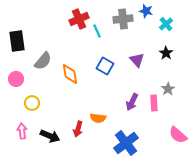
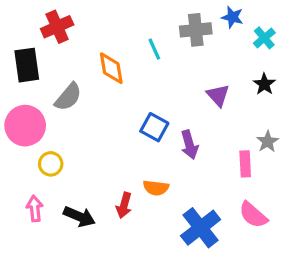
red cross: (79, 19) -> (57, 27), moved
blue square: (105, 66) -> (154, 127), moved
orange diamond: (70, 74) -> (111, 68), moved
pink circle: (16, 79) -> (25, 126), size x1.6
purple arrow: (132, 102) -> (189, 145), moved, turned -42
pink semicircle: (178, 135) -> (253, 215), moved

